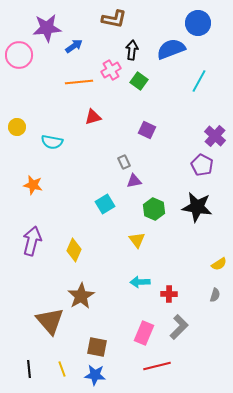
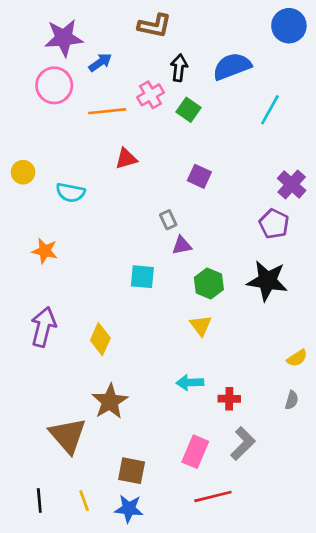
blue circle: (198, 23) -> (289, 26), moved
pink circle: (19, 55) -> (54, 85), moved
cyan square: (105, 204) -> (142, 277), turned 36
yellow triangle: (137, 240) -> (201, 326), moved

